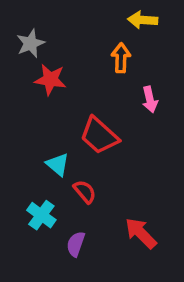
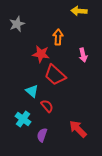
orange arrow: (121, 58) -> (58, 37), moved
red star: (50, 80) -> (41, 54), moved

